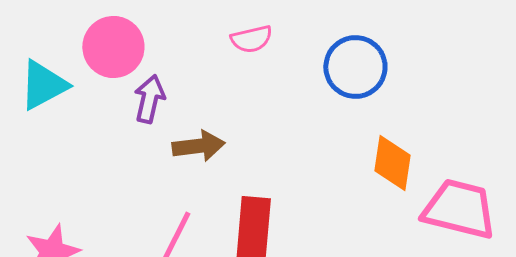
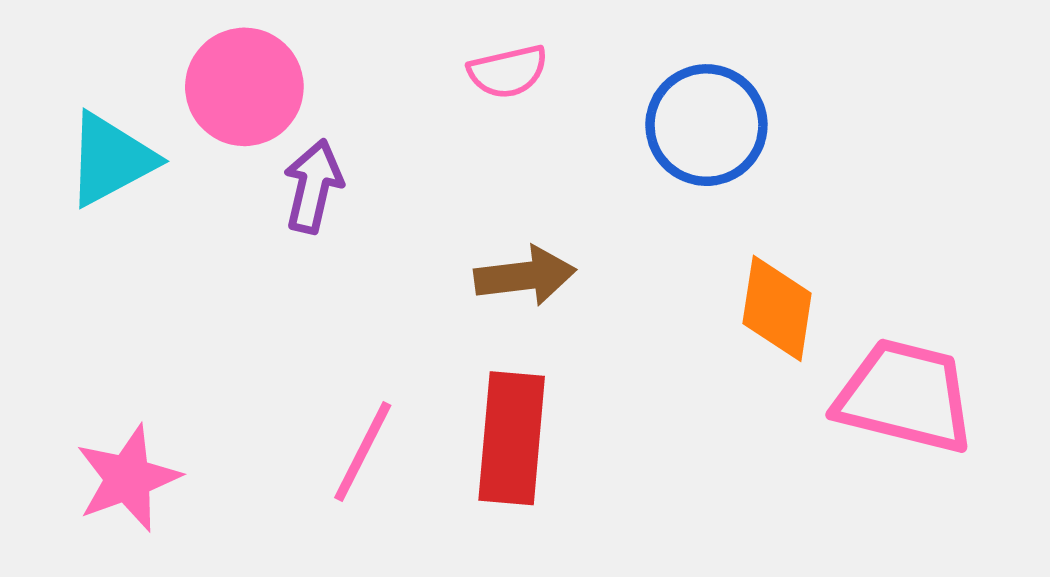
brown arrow: (198, 146) -> (525, 276), moved

